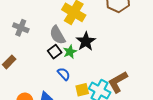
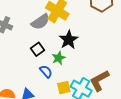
gray semicircle: (57, 35) -> (40, 22), moved, turned -96
green star: (70, 52) -> (59, 58), moved

